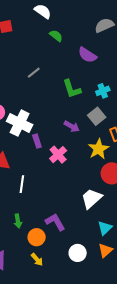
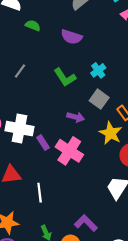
pink cross: (58, 155) -> (69, 151), size x1.4

